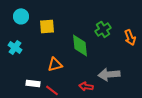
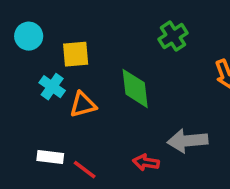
green cross: (103, 29) -> (173, 36), moved
cyan cross: (15, 47) -> (52, 87), moved
orange triangle: (55, 64) -> (83, 105), moved

